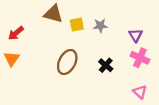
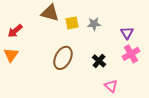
pink cross: (140, 58) -> (131, 54), turned 36
pink triangle: (140, 92) -> (111, 86), moved

